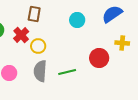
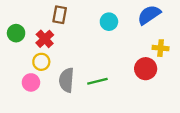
yellow circle: (38, 46) -> (41, 62), moved
red circle: (99, 58) -> (146, 69), moved

